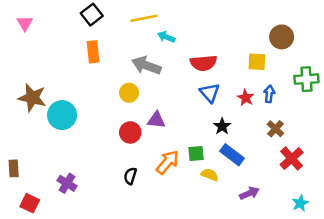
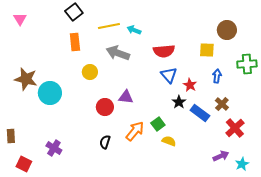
yellow line: (144, 18) -> (109, 26), moved
yellow circle: (129, 93) -> (90, 72), moved
red star: (246, 98) -> (190, 85), moved
green square: (196, 154) -> (158, 124), turned -32
blue rectangle: (232, 155) -> (200, 113), moved
purple arrow: (249, 193) -> (221, 156), moved

